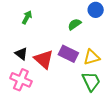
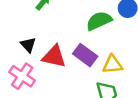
green semicircle: (74, 24) -> (99, 21), size x1.5
red triangle: (44, 59) -> (54, 56), turned -40

